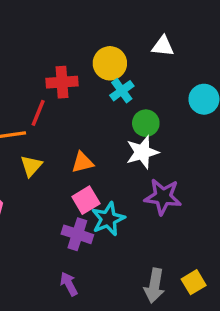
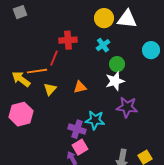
white triangle: (163, 46) -> (127, 19), size x1.5
yellow circle: (110, 63) -> (104, 18), moved
pink square: (86, 200) -> (80, 147), moved
cyan star: (108, 219) -> (95, 120), turned 30

